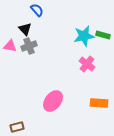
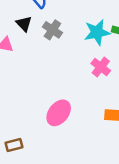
gray cross: (29, 46) -> (52, 30), moved, turned -35

